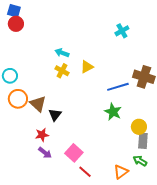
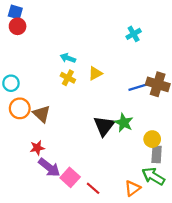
blue line: (118, 87) -> (140, 86), moved
black triangle: (55, 115) -> (104, 126), moved, size x1.5
red star: (42, 135) -> (37, 148), moved
purple arrow: (45, 153) -> (49, 168), size x1.5
pink square: (74, 153) -> (70, 177), moved
green arrow: (140, 161) -> (153, 176), size x1.5

